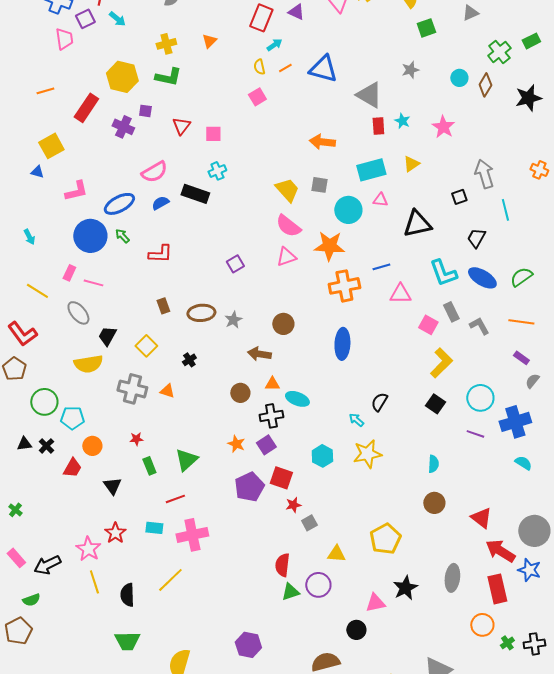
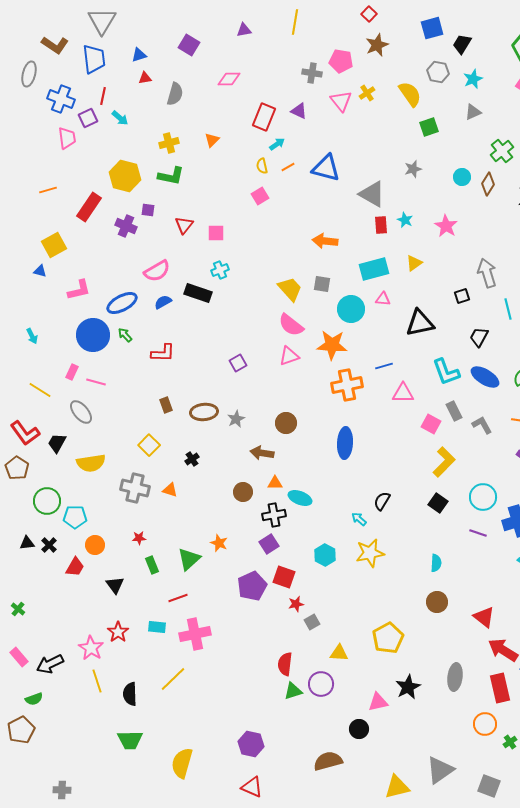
black trapezoid: (107, 336) -> (57, 443), moved
orange star: (236, 444) -> (219, 543), moved

